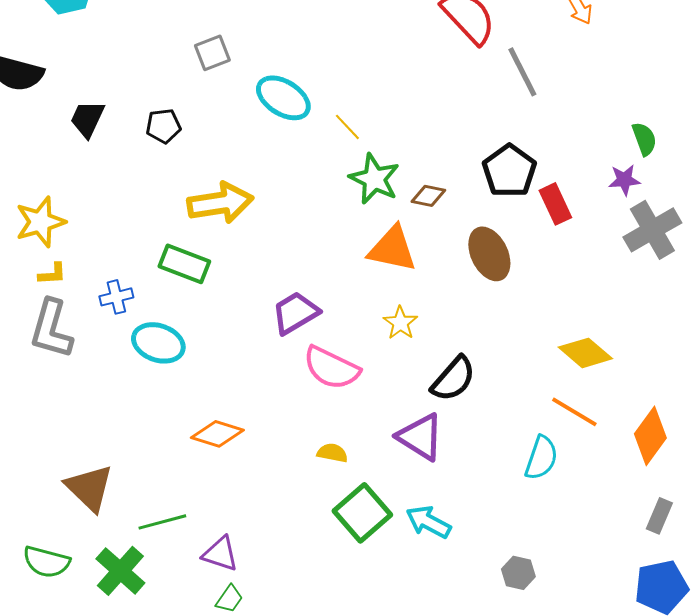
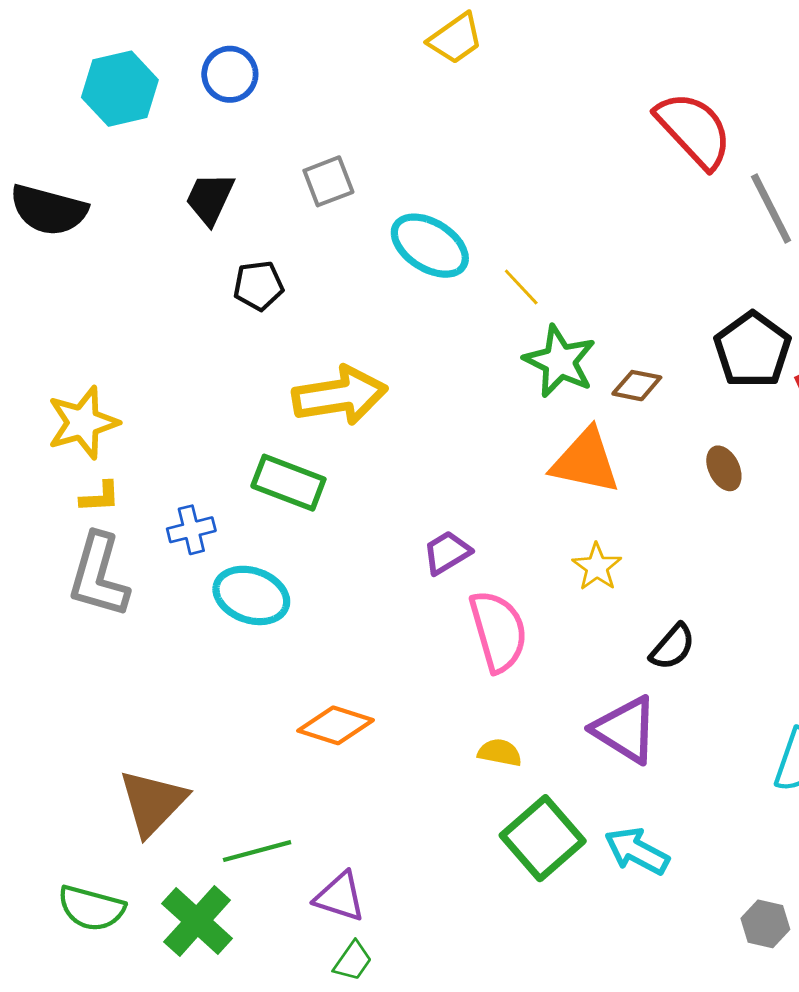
black trapezoid: (87, 119) -> (210, 198), moved
brown ellipse: (489, 254) -> (724, 468), size x0.6
purple trapezoid: (295, 313) -> (447, 553), size x0.7
pink semicircle: (331, 368) -> (498, 631), turned -132
black semicircle: (453, 379) -> (673, 647), size x0.7
brown triangle: (89, 488) -> (153, 802), turned 30

